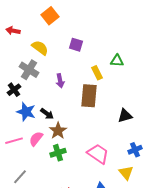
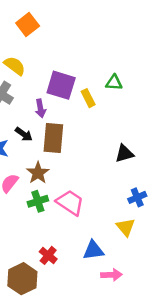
purple square: (76, 45) -> (61, 85), moved, size x1.6
brown rectangle: (89, 96) -> (53, 138), moved
black arrow: (47, 114) -> (24, 134), moved
pink trapezoid: (98, 154) -> (70, 203), moved

